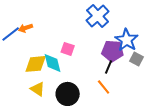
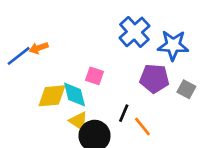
blue star: (127, 40) -> (173, 45), moved, turned -30
black line: (109, 67) -> (124, 113), moved
yellow triangle: (38, 89) -> (79, 121), moved

